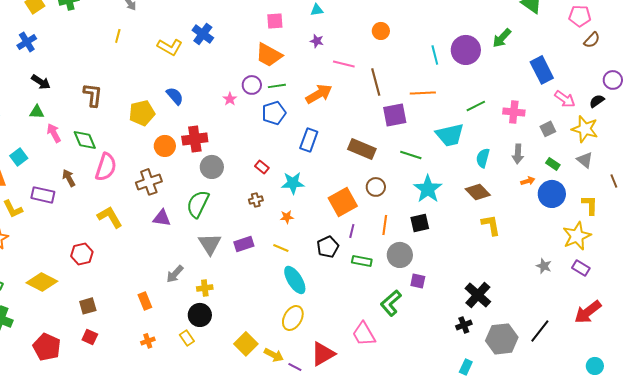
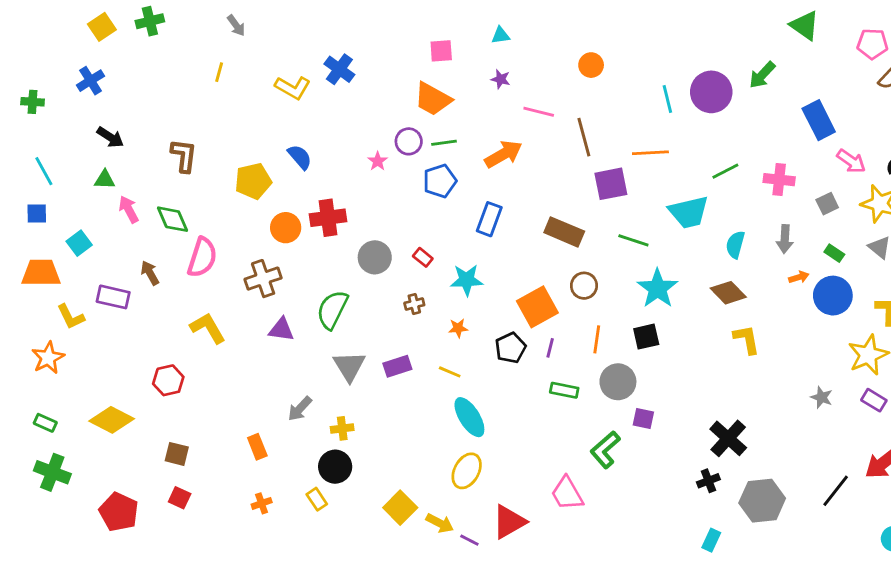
gray circle: (212, 167) -> (375, 257), moved
black pentagon: (328, 247) -> (510, 348), moved
brown square: (88, 306) -> (177, 454), turned 30
black line: (540, 331) -> (836, 491), moved

